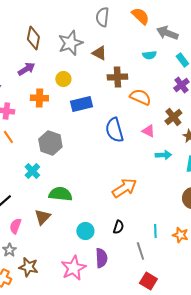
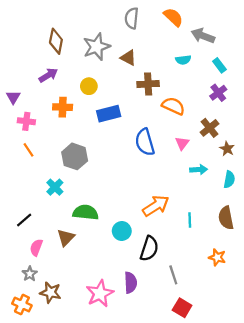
pink triangle: (148, 131) -> (182, 143), turned 40
black semicircle: (118, 227) -> (149, 249), size x1.6
cyan circle: (85, 231) -> (122, 231), moved
cyan line: (155, 231) -> (190, 220), moved

